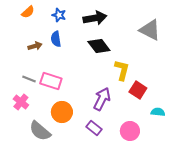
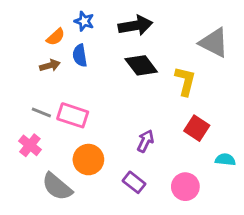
orange semicircle: (28, 12) -> (56, 37), moved
yellow L-shape: (122, 70) -> (185, 81), moved
purple arrow: (102, 99) -> (145, 141), size x0.7

